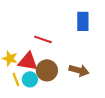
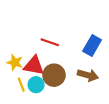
blue rectangle: (83, 21) -> (92, 46), moved, turned 30

